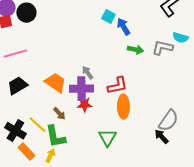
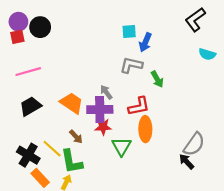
cyan square: (108, 17) -> (129, 31), turned -32
blue arrow: (123, 27) -> (145, 42), turned -126
gray L-shape: (162, 48) -> (131, 65), moved
green arrow: (135, 50) -> (157, 79), moved, turned 49
green triangle: (107, 138) -> (121, 146), moved

